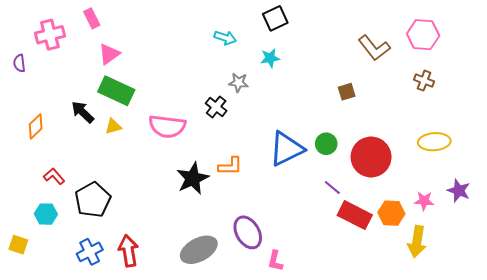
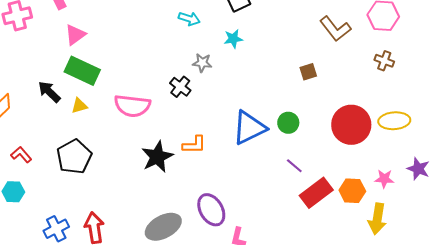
red circle: (371, 157) -> (351, 125), moved
black pentagon: (93, 200) -> (74, 157), moved
red rectangle: (355, 215) -> (316, 193), turned -64

